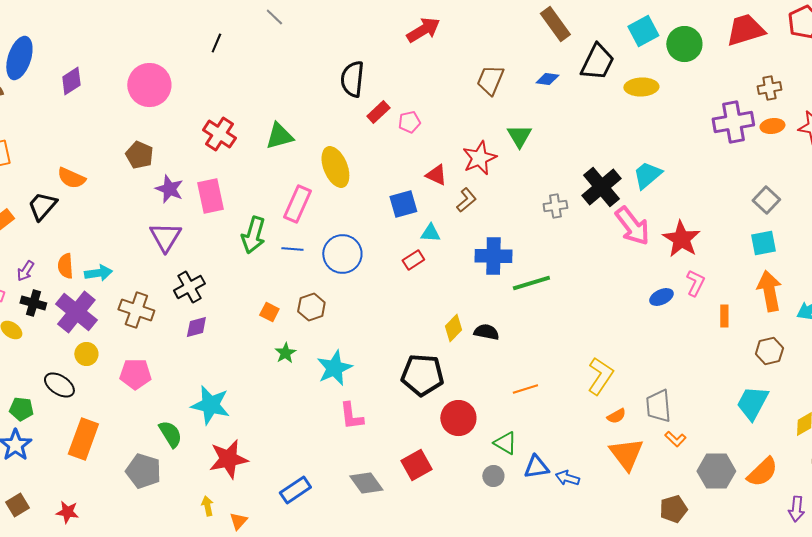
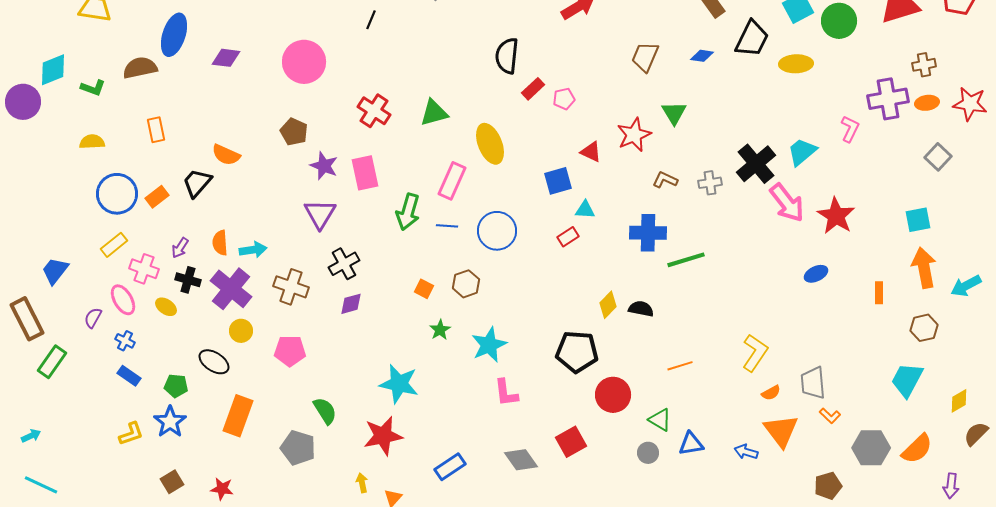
purple diamond: (71, 81) -> (226, 58), turned 40
brown L-shape: (466, 200) -> (665, 180), moved, turned -115
gray square: (766, 200) -> (938, 157), moved
pink L-shape: (695, 283) -> (850, 129), moved
cyan star: (210, 405) -> (399, 384), moved
blue arrow: (567, 478) -> (746, 452), moved

